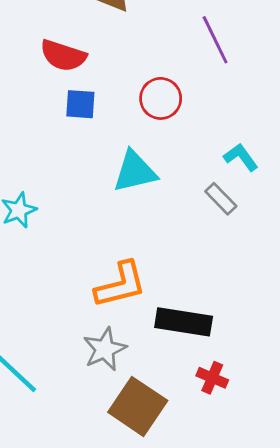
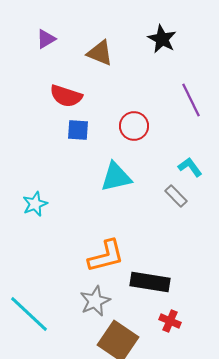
purple line: (215, 40) -> (191, 100), moved

